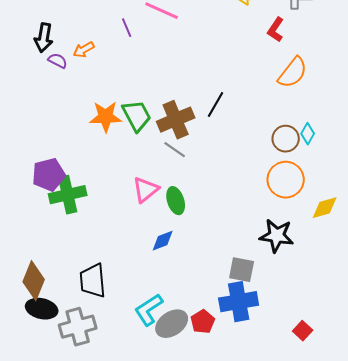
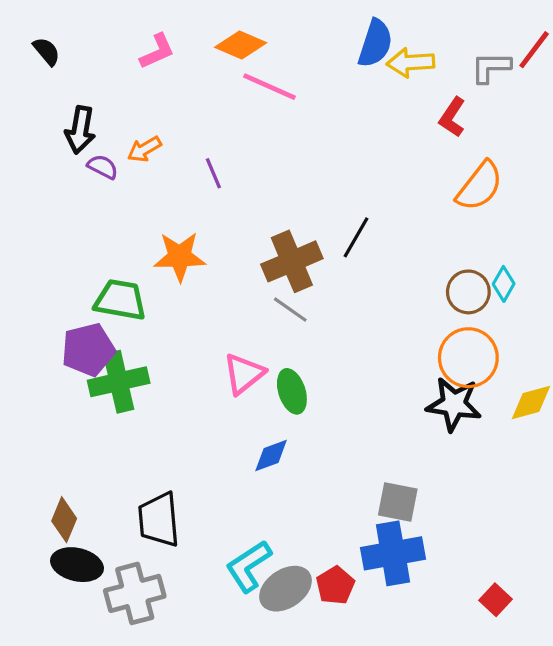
purple line: (127, 28) -> (213, 173), moved
green trapezoid: (137, 116) -> (120, 300), moved, turned -52
black star: (277, 236) -> (454, 404), moved
brown diamond: (34, 281) -> (64, 520), size x0.7

